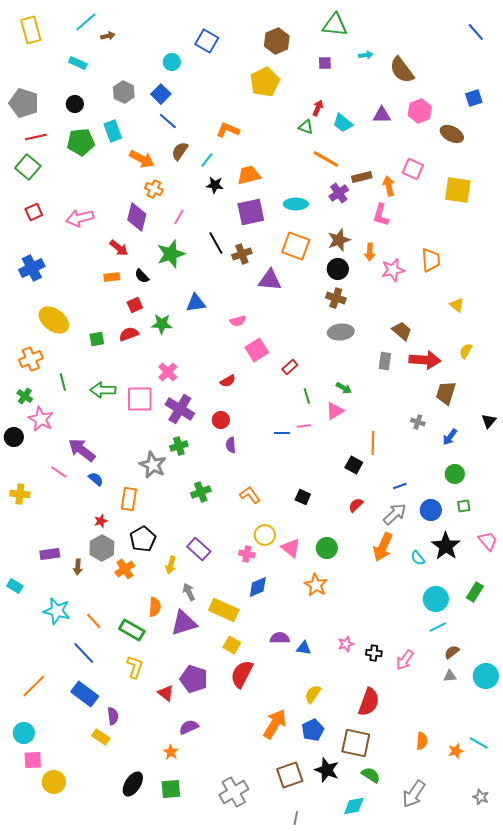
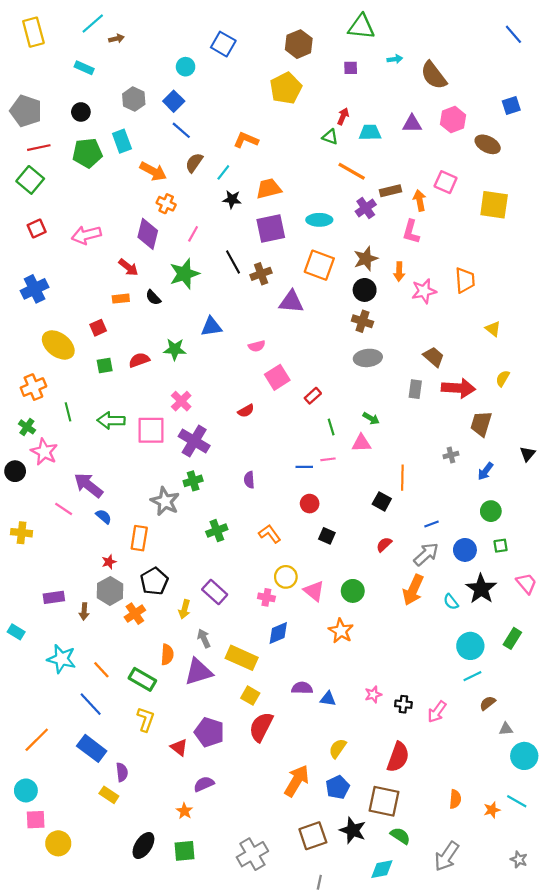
cyan trapezoid: (343, 123) -> (370, 132), turned 140
red square: (135, 305) -> (98, 328), moved
pink triangle: (335, 411) -> (361, 443), turned 30
red circle: (221, 420) -> (310, 504), moved
gray cross: (418, 422) -> (451, 455), turned -32
gray triangle: (450, 676) -> (506, 729), moved
cyan circle: (486, 676) -> (524, 756), moved

